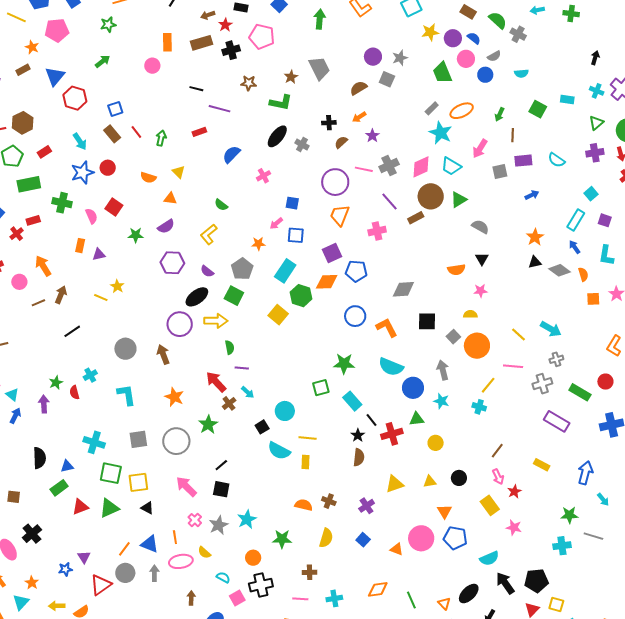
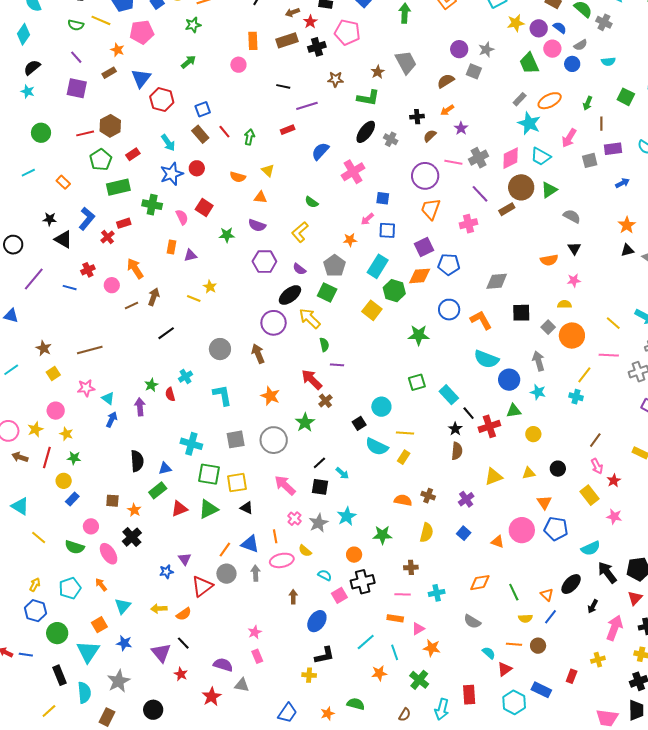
purple line: (219, 109) -> (307, 106), turned -30
pink cross: (263, 176) -> (353, 172), size x1.6
purple semicircle: (166, 226) -> (257, 225), turned 54
yellow arrow: (216, 321) -> (310, 318), turned -135
green star: (344, 364) -> (419, 335), moved
cyan arrow: (248, 392) -> (342, 473), moved
yellow rectangle: (306, 462) -> (404, 457), turned 32
orange star: (32, 583) -> (134, 510), moved

